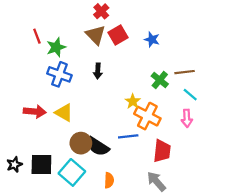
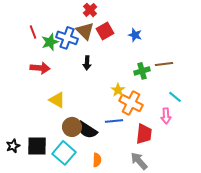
blue cross: (59, 74) -> (67, 38), moved
green cross: (160, 80) -> (142, 71), turned 35
cyan line: (190, 95) -> (175, 97), moved
red arrow: (35, 112) -> (40, 68), moved
pink arrow: (187, 118) -> (166, 116), moved

